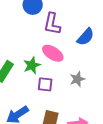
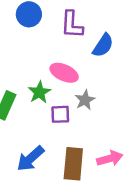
purple L-shape: (52, 24) -> (72, 25), moved
gray star: (77, 79) -> (85, 100), moved

